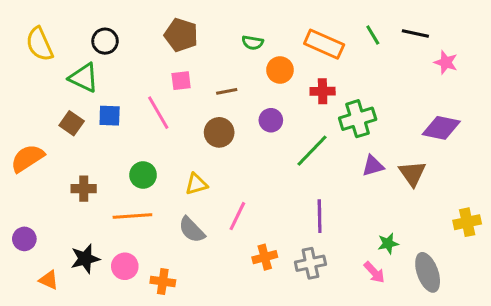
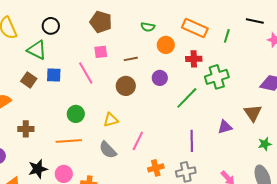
green line: (373, 35) -> (227, 36), moved, turned 48
purple triangle: (373, 166) -> (225, 127), moved
brown cross: (84, 189) -> (26, 129), moved
green star: (388, 243) -> (265, 144), moved

